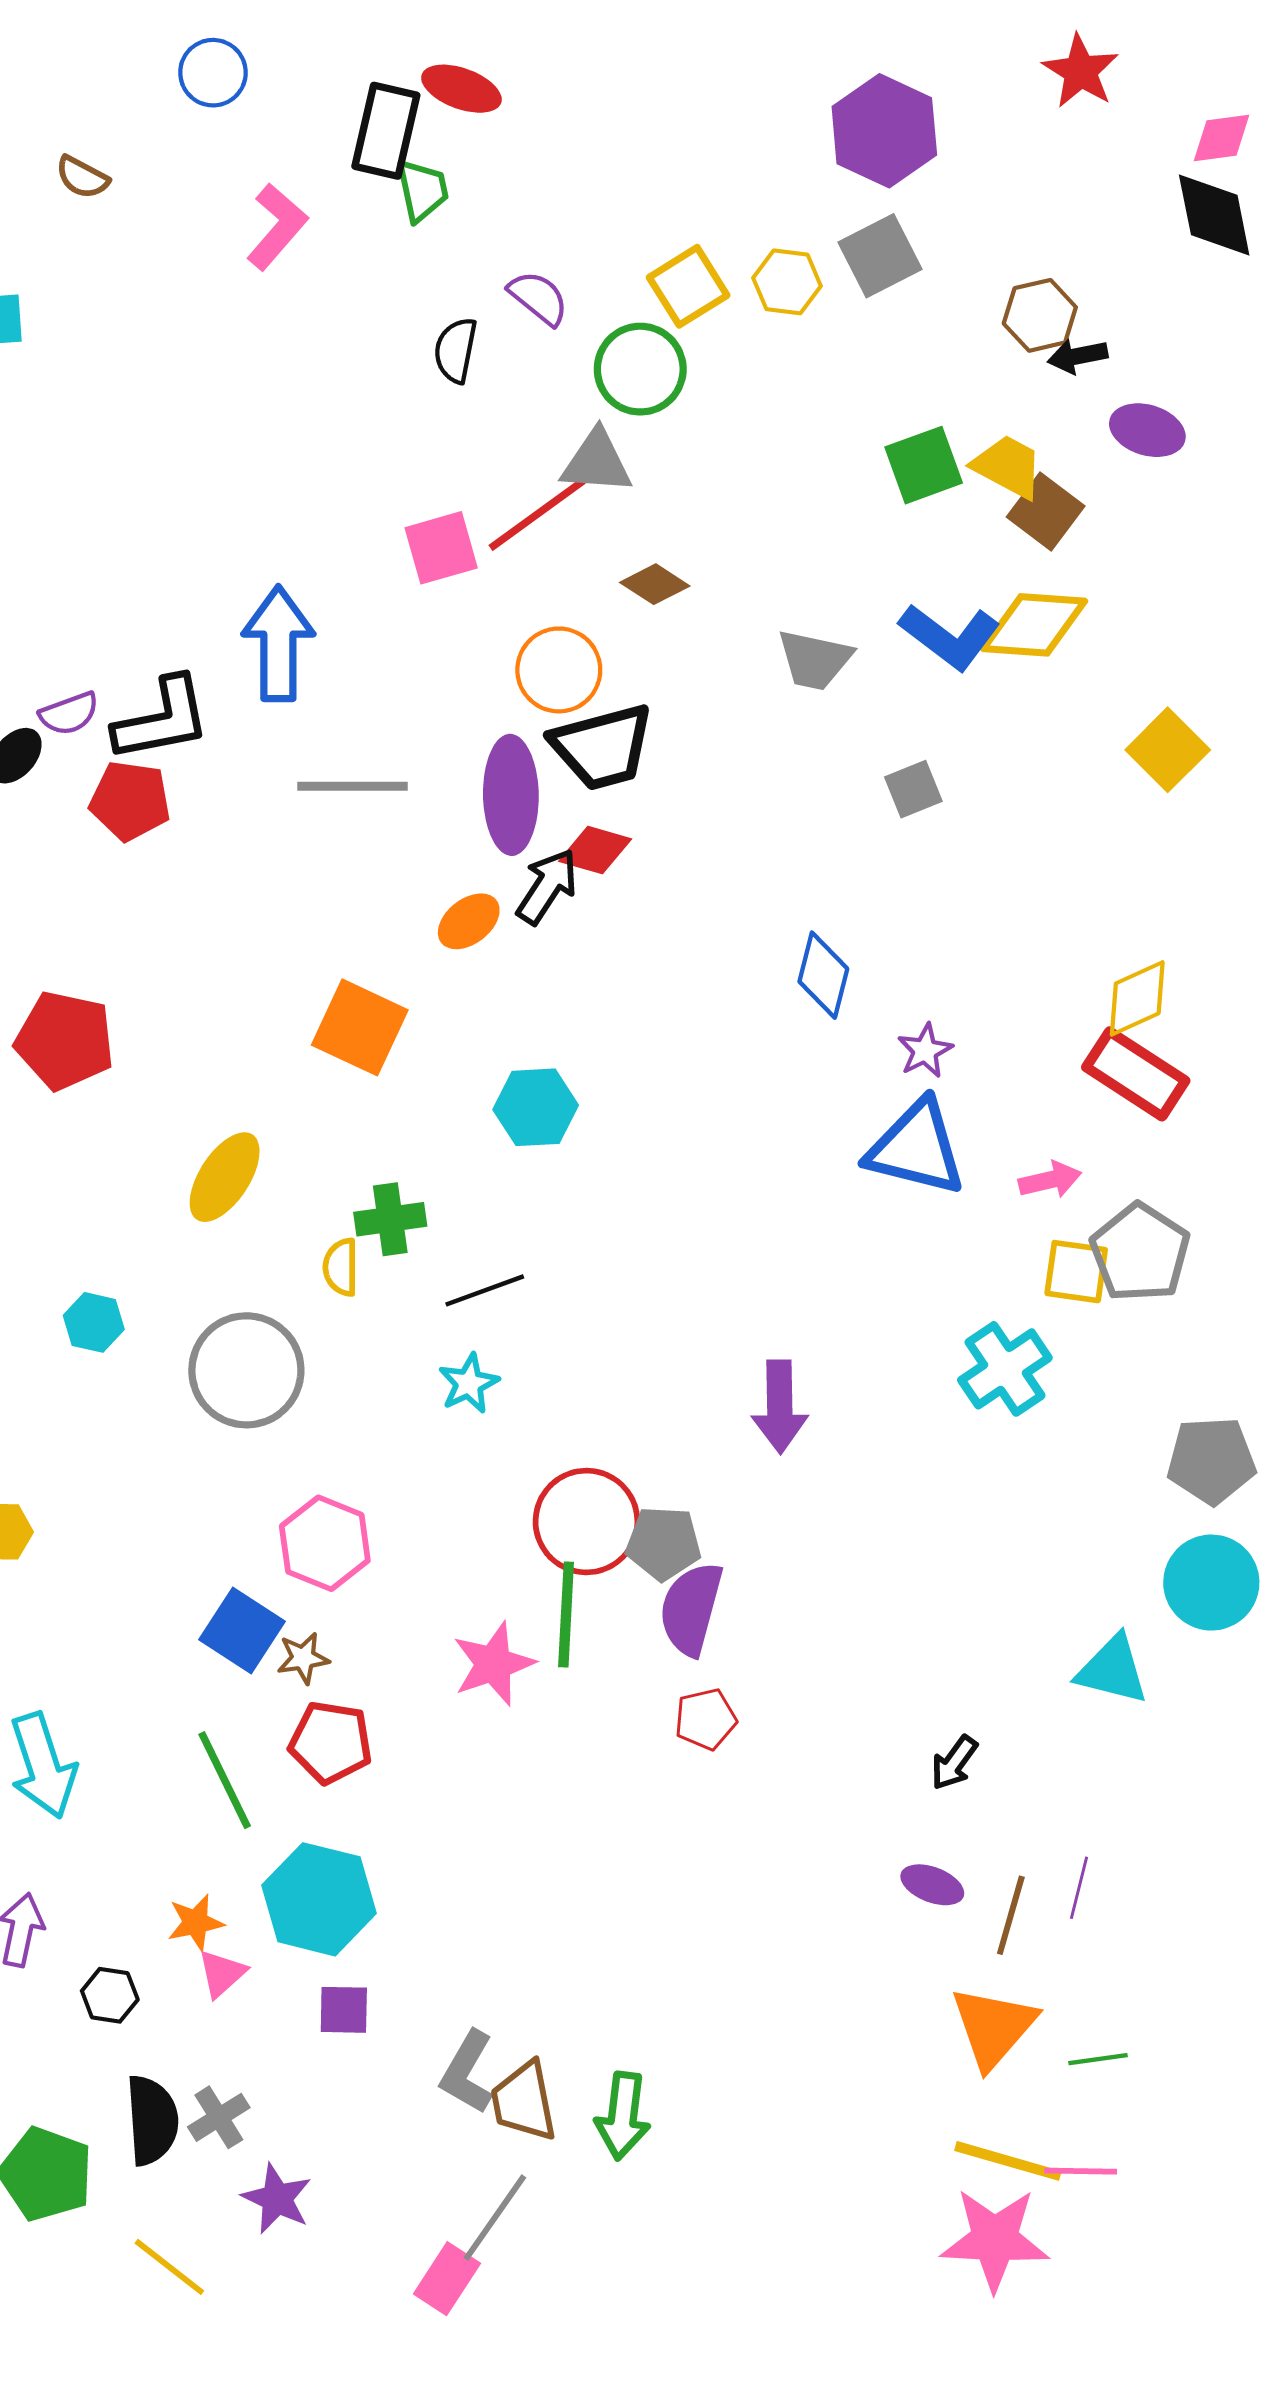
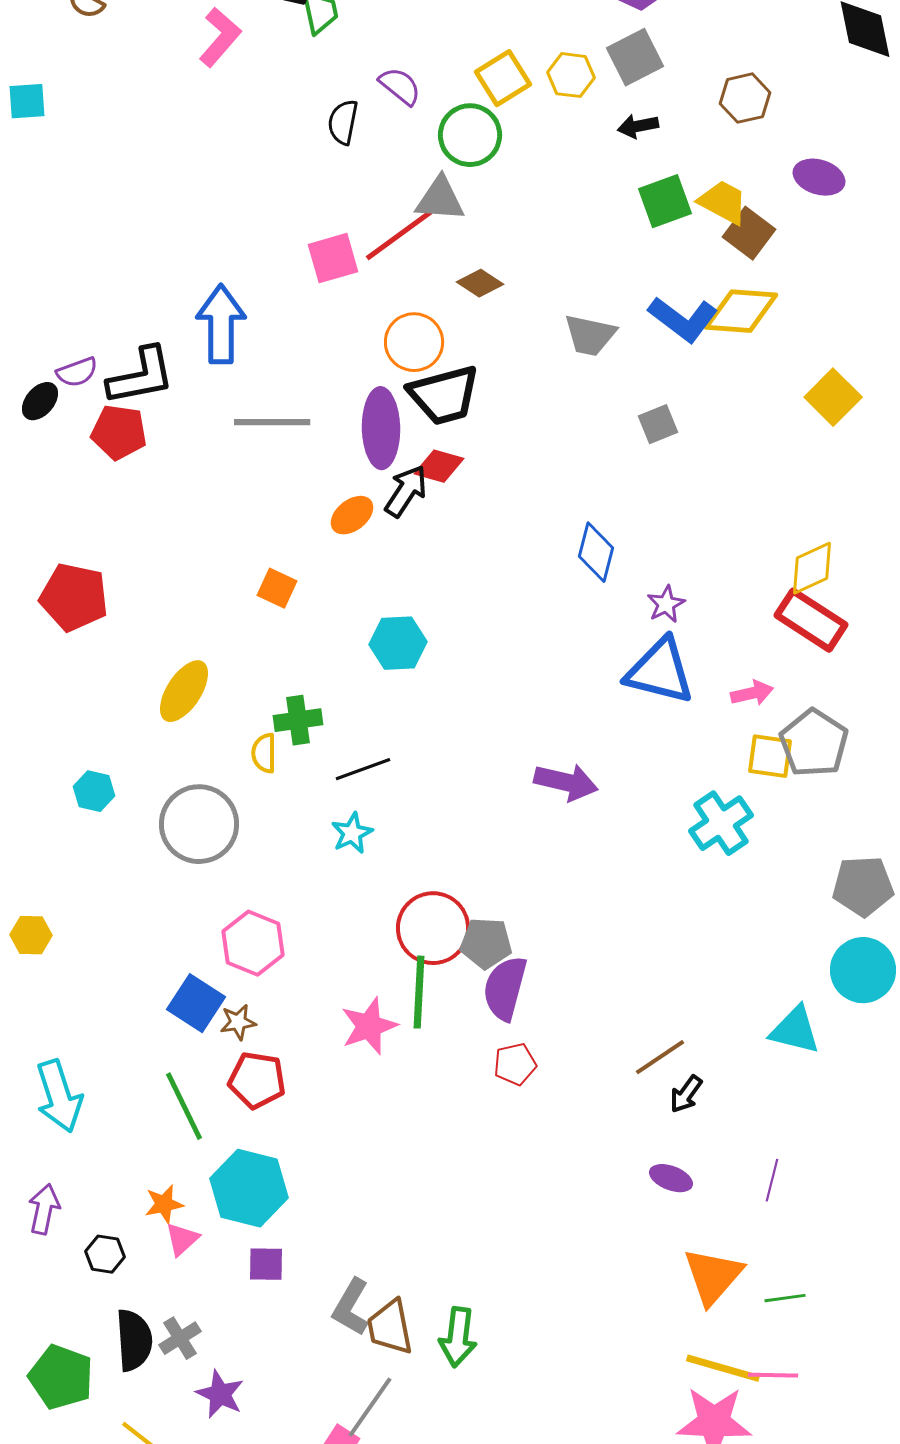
black arrow: (1078, 356) -> (638, 126), moved
orange square: (360, 1027) -> (277, 588), size x0.6
purple arrow: (780, 1407) -> (566, 782), moved, turned -76
brown line: (1011, 1915) -> (660, 1057), moved, turned 40

